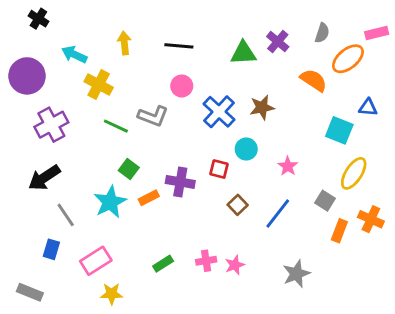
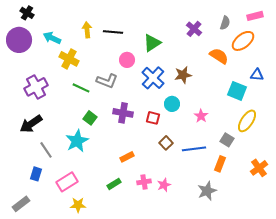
pink rectangle: (377, 33) -> (255, 16), moved
black line: (179, 46) -> (113, 32), moved
green triangle: (243, 53) -> (152, 43), moved, turned -30
purple circle: (27, 76) -> (19, 40), moved
purple cross: (180, 182) -> (123, 113), moved
orange rectangle: (149, 198) -> (127, 157), moved
blue line: (278, 213) -> (194, 149), turned 45
orange cross: (371, 219) -> (259, 168), moved, turned 30
orange rectangle: (339, 231) -> (220, 164), moved
gray rectangle: (30, 292) -> (21, 204), turned -60

